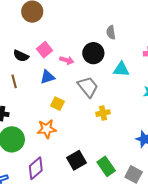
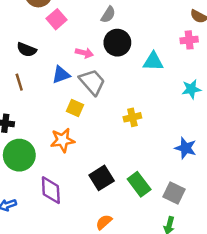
gray semicircle: (111, 32) -> (108, 15), moved, turned -136
pink square: (44, 50) -> (56, 19), moved
gray trapezoid: (88, 87) -> (92, 82), moved
purple diamond: (36, 168) -> (51, 190), turned -50

